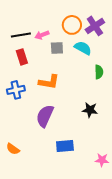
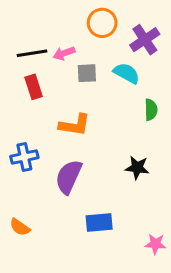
orange circle: (72, 25) -> (102, 23), moved
blue cross: (16, 90) -> (24, 157), moved

